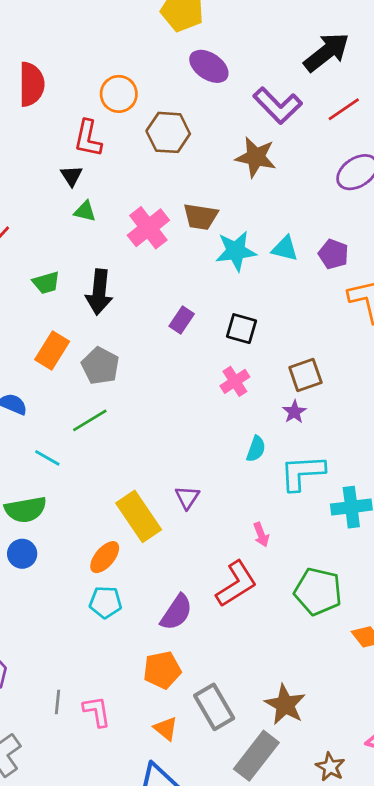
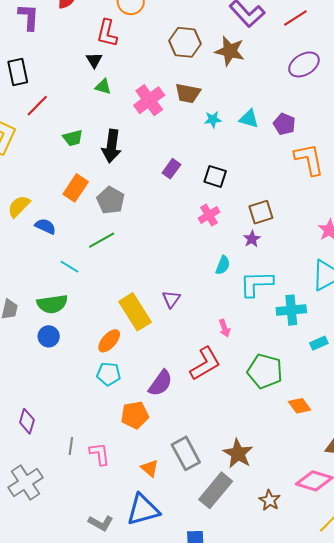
brown hexagon: (168, 132) -> (185, 42), moved
cyan star: (236, 251) -> (213, 119), size x0.6
orange pentagon: (162, 670) -> (135, 415), moved

